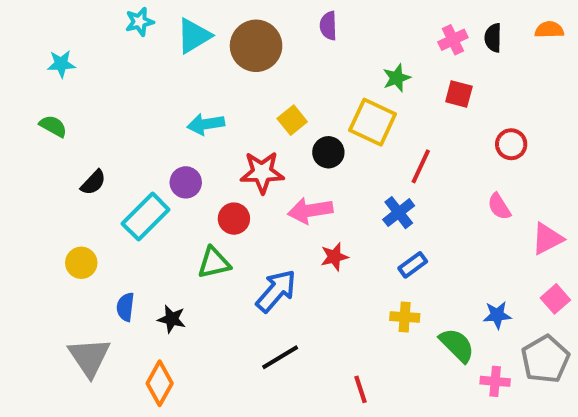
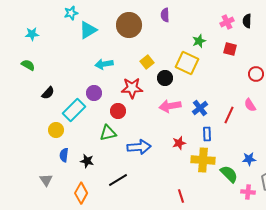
cyan triangle: (194, 36) -> (88, 30), moved
red line: (421, 166) -> (229, 115), moved
pink arrow: (310, 211) -> (170, 106), moved
red star: (334, 257) -> (179, 143), moved
yellow circle: (81, 263) -> (56, 130), moved
blue rectangle: (413, 265) -> (207, 134), turned -56
blue arrow: (276, 291) -> (139, 147), turned 45
yellow cross: (405, 317) -> (203, 160), size x1.6
gray triangle: (89, 357) -> (46, 180), size x0.6
black line: (280, 357) -> (118, 180), moved

